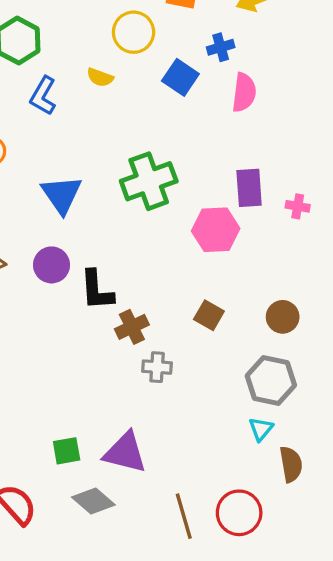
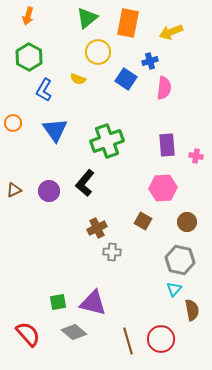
blue triangle: (62, 195) -> (55, 130), moved
pink hexagon: (216, 230) -> (163, 188), moved
black L-shape: (97, 290) -> (85, 183), moved, turned 44

